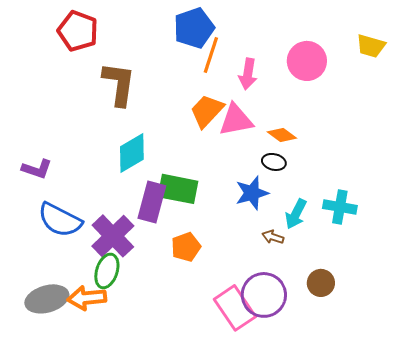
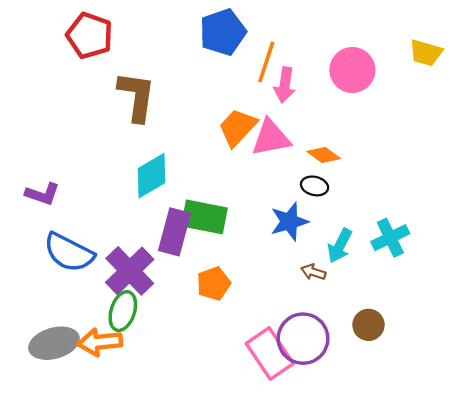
orange line: (211, 55) -> (266, 62), moved
cyan cross: (340, 207) -> (390, 238), turned -36

